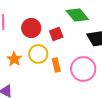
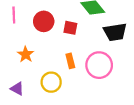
red square: (56, 34) -> (70, 28), turned 32
yellow circle: (38, 54) -> (51, 82), moved

